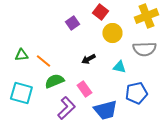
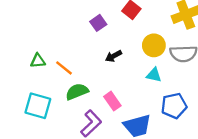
yellow circle: (112, 33) -> (154, 45), moved
black arrow: (88, 59) -> (114, 56), moved

